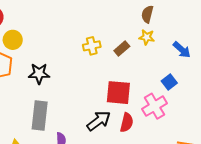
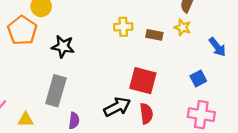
brown rectangle: (122, 49) -> (154, 35), turned 42
pink cross: (155, 106) -> (201, 115), moved, turned 30
red semicircle: (127, 122) -> (146, 114), turned -30

